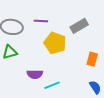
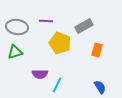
orange rectangle: (92, 59) -> (97, 50), moved
cyan line: (52, 85) -> (57, 85), turned -42

